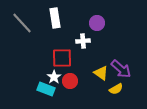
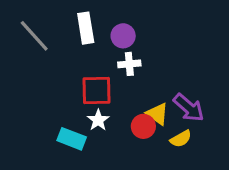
purple circle: (97, 23) -> (123, 36), moved
white star: (54, 77) -> (98, 120), moved
red circle: (70, 81) -> (143, 126), moved

